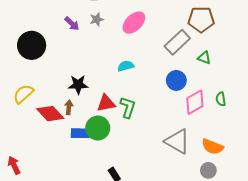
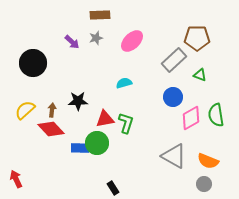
green semicircle: (221, 99) -> (216, 115), size x1.6
brown arrow: (69, 107) -> (52, 110), moved

